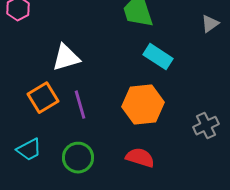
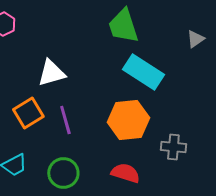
cyan rectangle: (158, 57) -> (143, 72), size x1.4
gray cross: (206, 126) -> (173, 147), moved, turned 30

